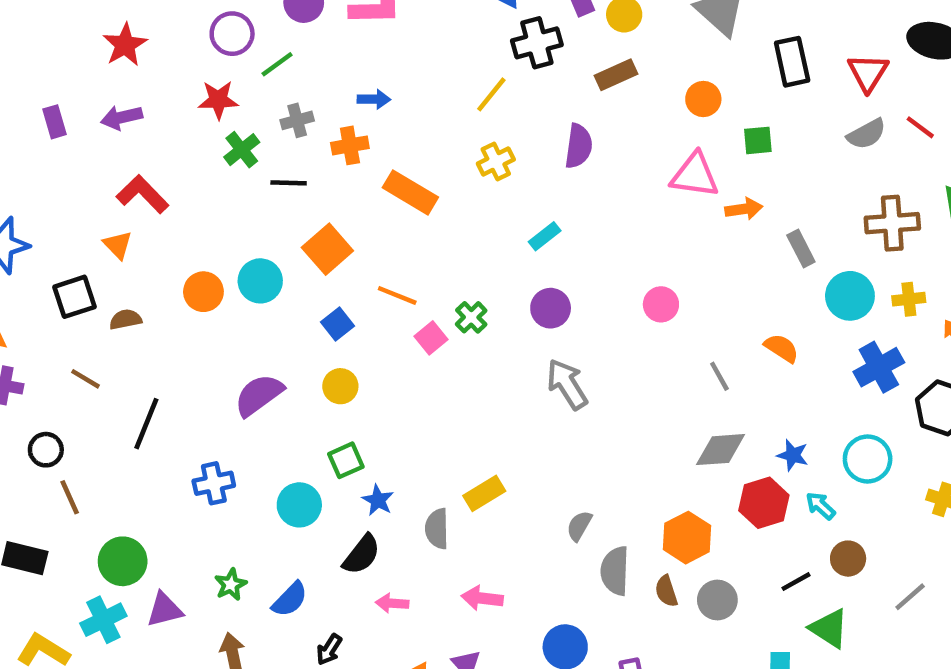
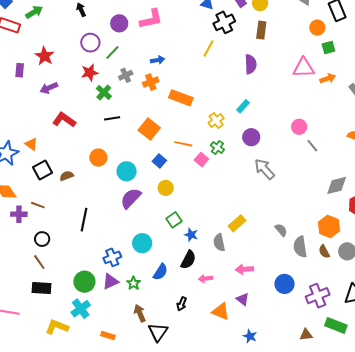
brown rectangle: (616, 75) -> (261, 30), turned -48
orange circle: (703, 99) -> (317, 28), moved
purple rectangle: (54, 122) -> (20, 70), moved, turned 32
yellow cross: (496, 162) -> (216, 120), moved
black line: (289, 183) -> (112, 118), moved
orange triangle: (118, 245) -> (31, 144), moved
cyan circle: (260, 281) -> (127, 171), moved
gray line: (719, 376) -> (312, 146), moved
brown line: (86, 379) -> (38, 205), moved
blue cross: (214, 483) -> (112, 257), moved
brown line: (70, 497) -> (39, 262), moved
cyan circle: (299, 505) -> (142, 243), moved
gray semicircle: (579, 526) -> (281, 230), turned 120
blue semicircle: (290, 599) -> (160, 272), moved
purple triangle: (165, 610) -> (110, 281), moved

